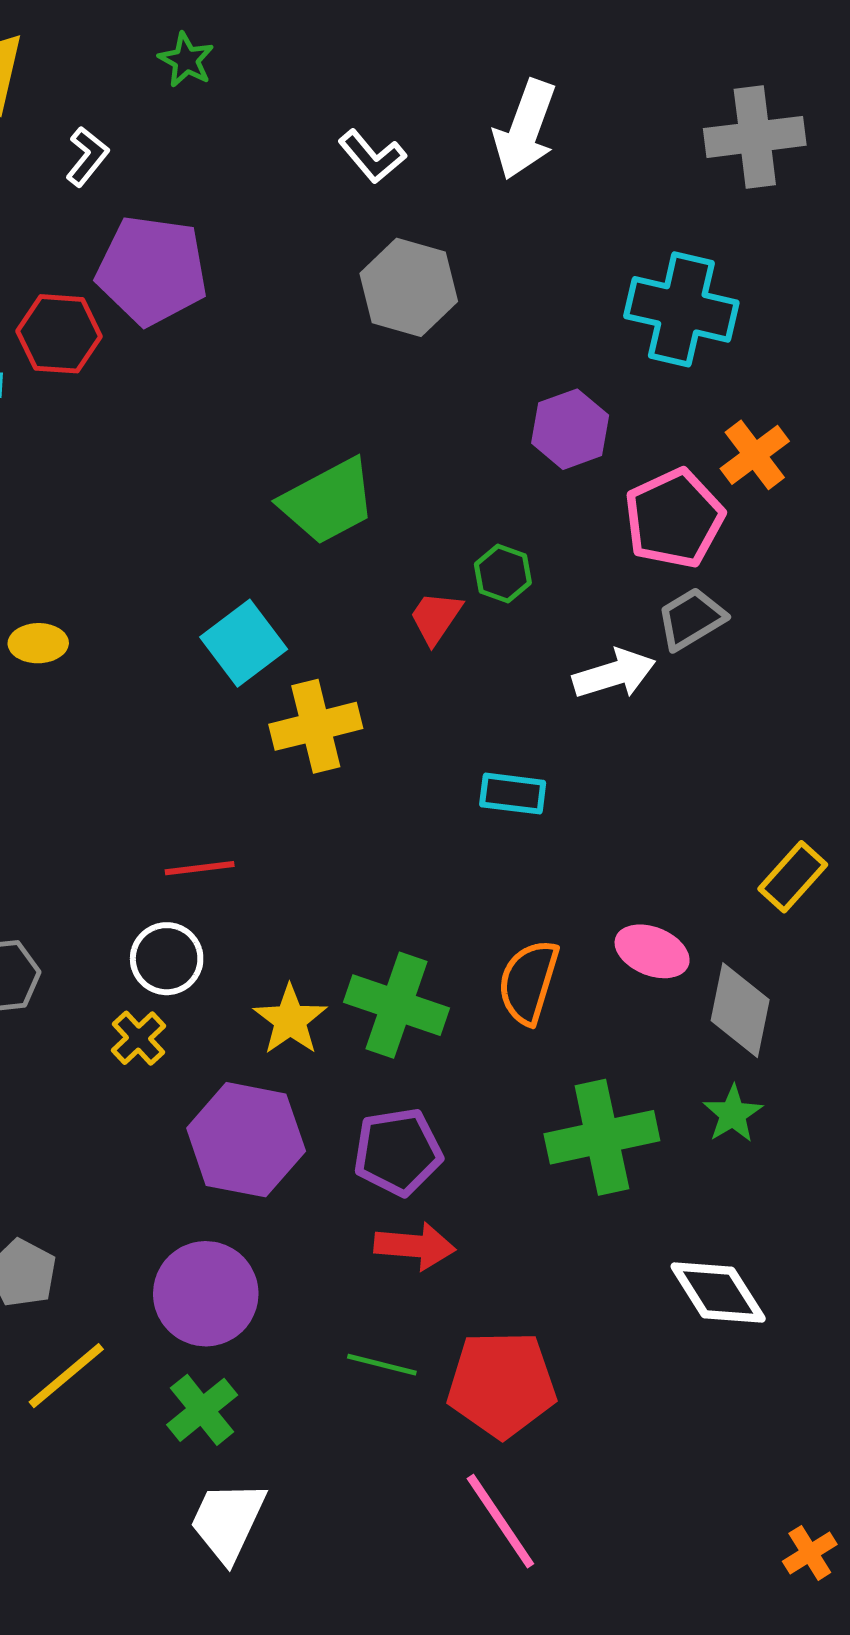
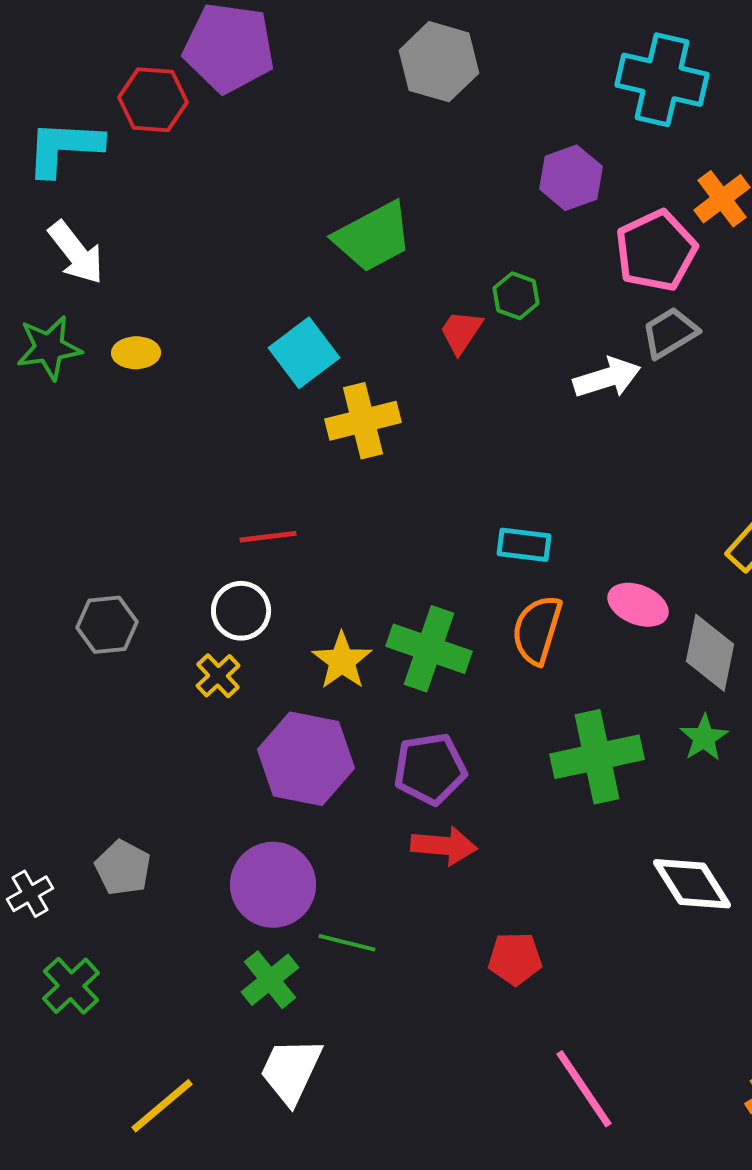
cyan rectangle: (513, 794) -> (524, 545), moved
green line: (382, 1365) -> (347, 943), moved
yellow line: (66, 1376) -> (162, 1106), moved
red pentagon: (502, 1384) -> (515, 959), size x0.6
pink line: (500, 1521) -> (584, 1089), moved

